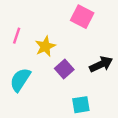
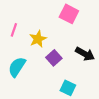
black arrow: (101, 64) -> (85, 54), turned 54
cyan square: (81, 105) -> (68, 88), turned 35

